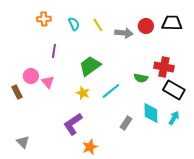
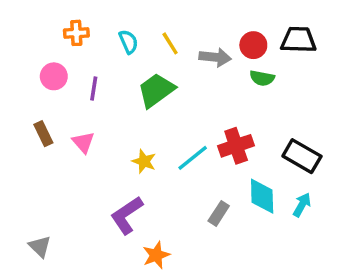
green trapezoid: (90, 66) -> (156, 90), moved
red cross: (164, 67) -> (236, 146), moved, turned -30
pink circle: (31, 76) -> (54, 76), moved
green semicircle: (141, 78) -> (262, 78), moved
brown rectangle: (17, 92) -> (43, 134), moved

